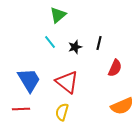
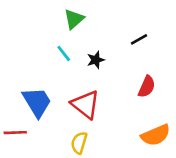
black line: (99, 43) -> (139, 39), moved, turned 48
red line: (21, 109) -> (15, 133), moved

